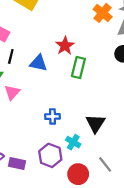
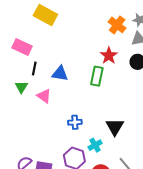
red star: (65, 46) -> (109, 56), moved
pink triangle: (12, 92) -> (44, 96), moved, turned -35
cyan cross: (73, 142) -> (95, 145), turned 32

